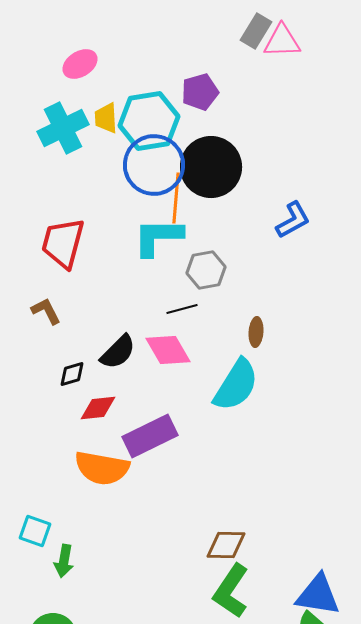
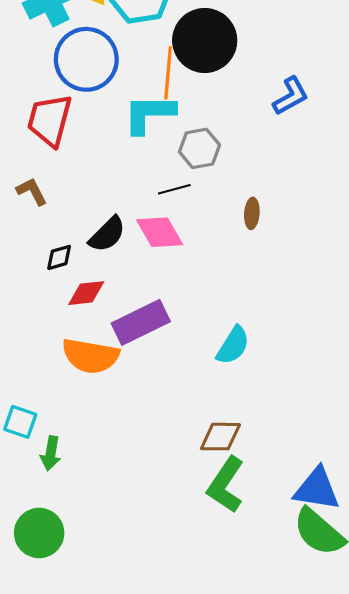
blue circle: (154, 165) -> (86, 59), moved
cyan semicircle: (236, 385) -> (233, 345), moved, size x0.7

